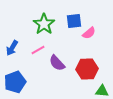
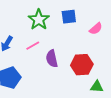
pink semicircle: (89, 33) -> (96, 29), moved
purple semicircle: (57, 63) -> (52, 59), turned 30

